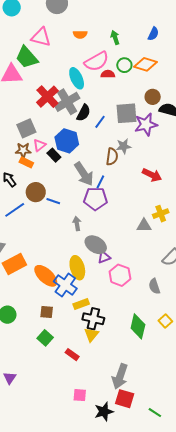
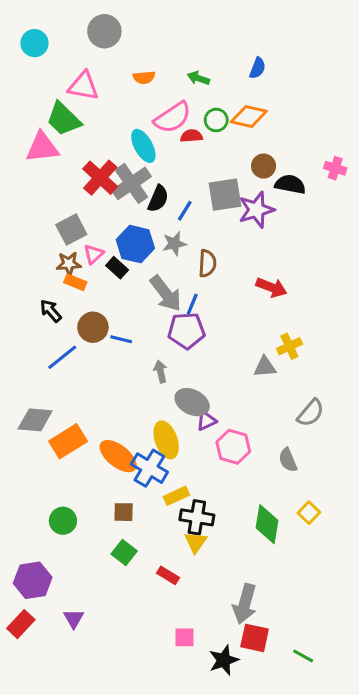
green arrow: (115, 38) -> (198, 78), turned -48
gray star: (124, 146) -> (174, 244), moved

